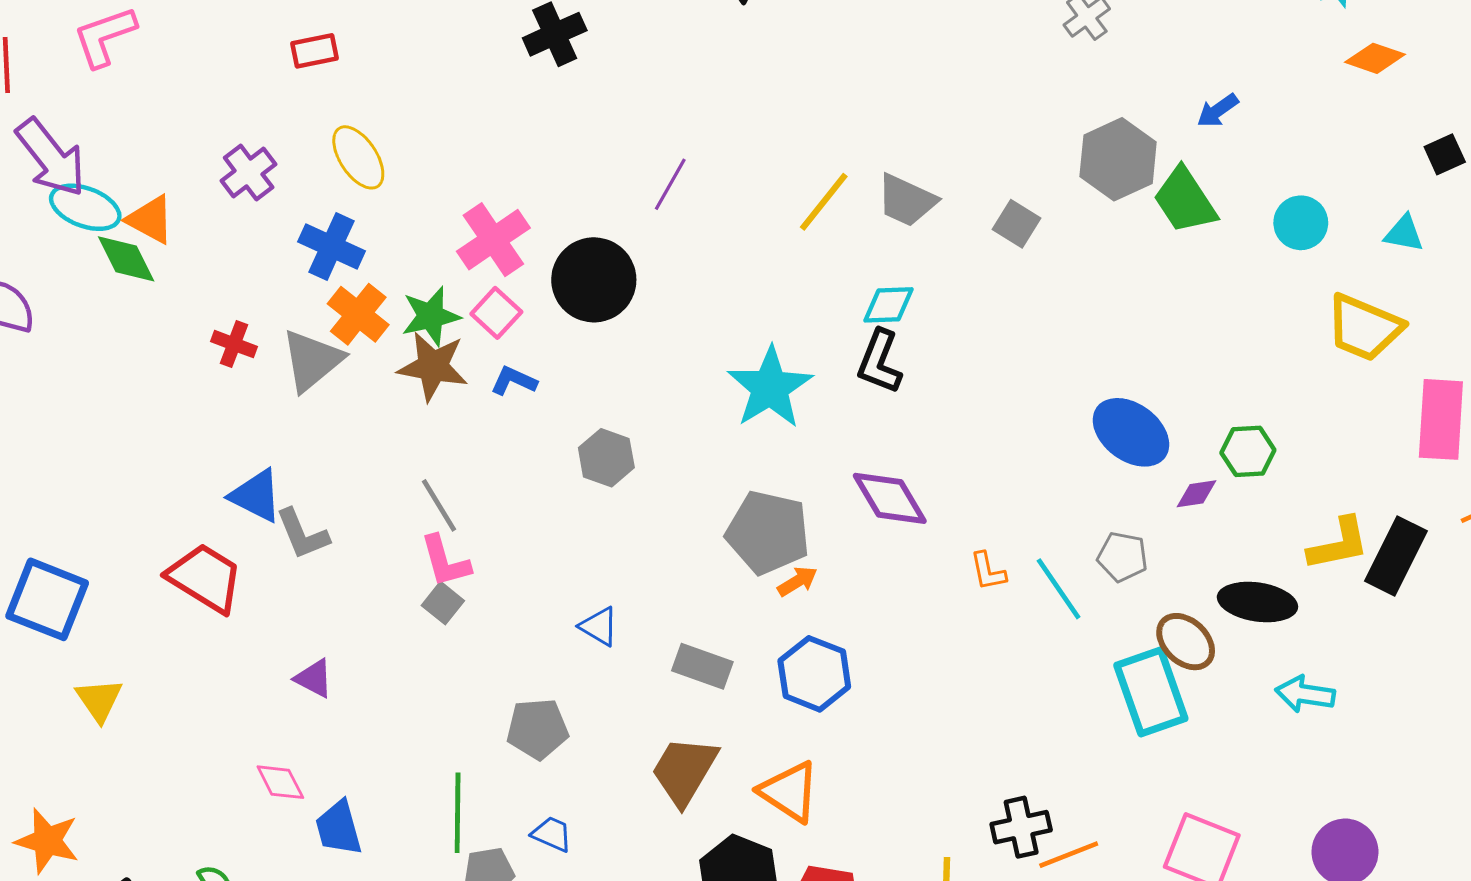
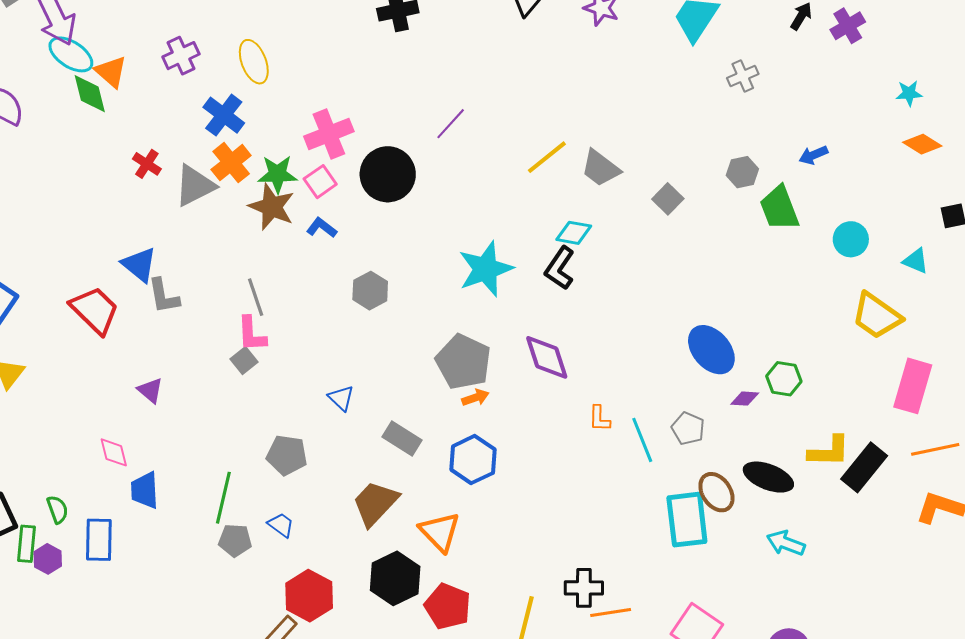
gray hexagon: (1118, 159) -> (742, 172), size x0.6

